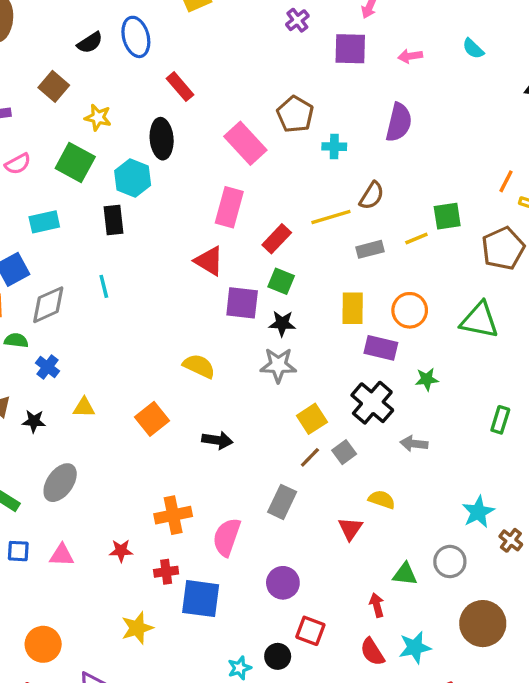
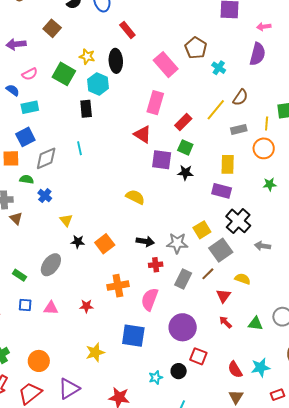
pink arrow: (410, 56) -> (264, 27), moved
yellow star: (98, 117) -> (87, 57), moved
cyan cross: (334, 147) -> (219, 68), turned 32
yellow line: (331, 217) -> (216, 110), turned -35
cyan rectangle: (44, 222) -> (30, 107), moved
yellow line: (416, 239) -> (267, 124), turned -64
orange circle: (410, 310) -> (264, 148), moved
purple rectangle: (381, 348) -> (222, 191), moved
gray star: (278, 365) -> (177, 243), moved
green star: (427, 379) -> (270, 184), moved
yellow triangle: (84, 407) -> (66, 220), turned 48
orange square: (152, 419) -> (105, 244), moved
black star: (34, 421) -> (78, 242), moved
gray square: (344, 452) -> (221, 250), size x1.6
brown line: (310, 457) -> (208, 274), moved
red cross: (166, 572) -> (156, 265), moved
purple circle: (283, 583) -> (183, 327), size x1.4
red arrow: (377, 605) -> (225, 322), moved, turned -32

